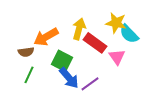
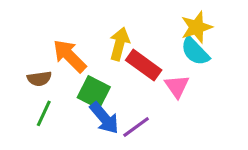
yellow star: (116, 23) -> (197, 27), moved, turned -30
orange arrow: (46, 37) -> (70, 56), turned 75

